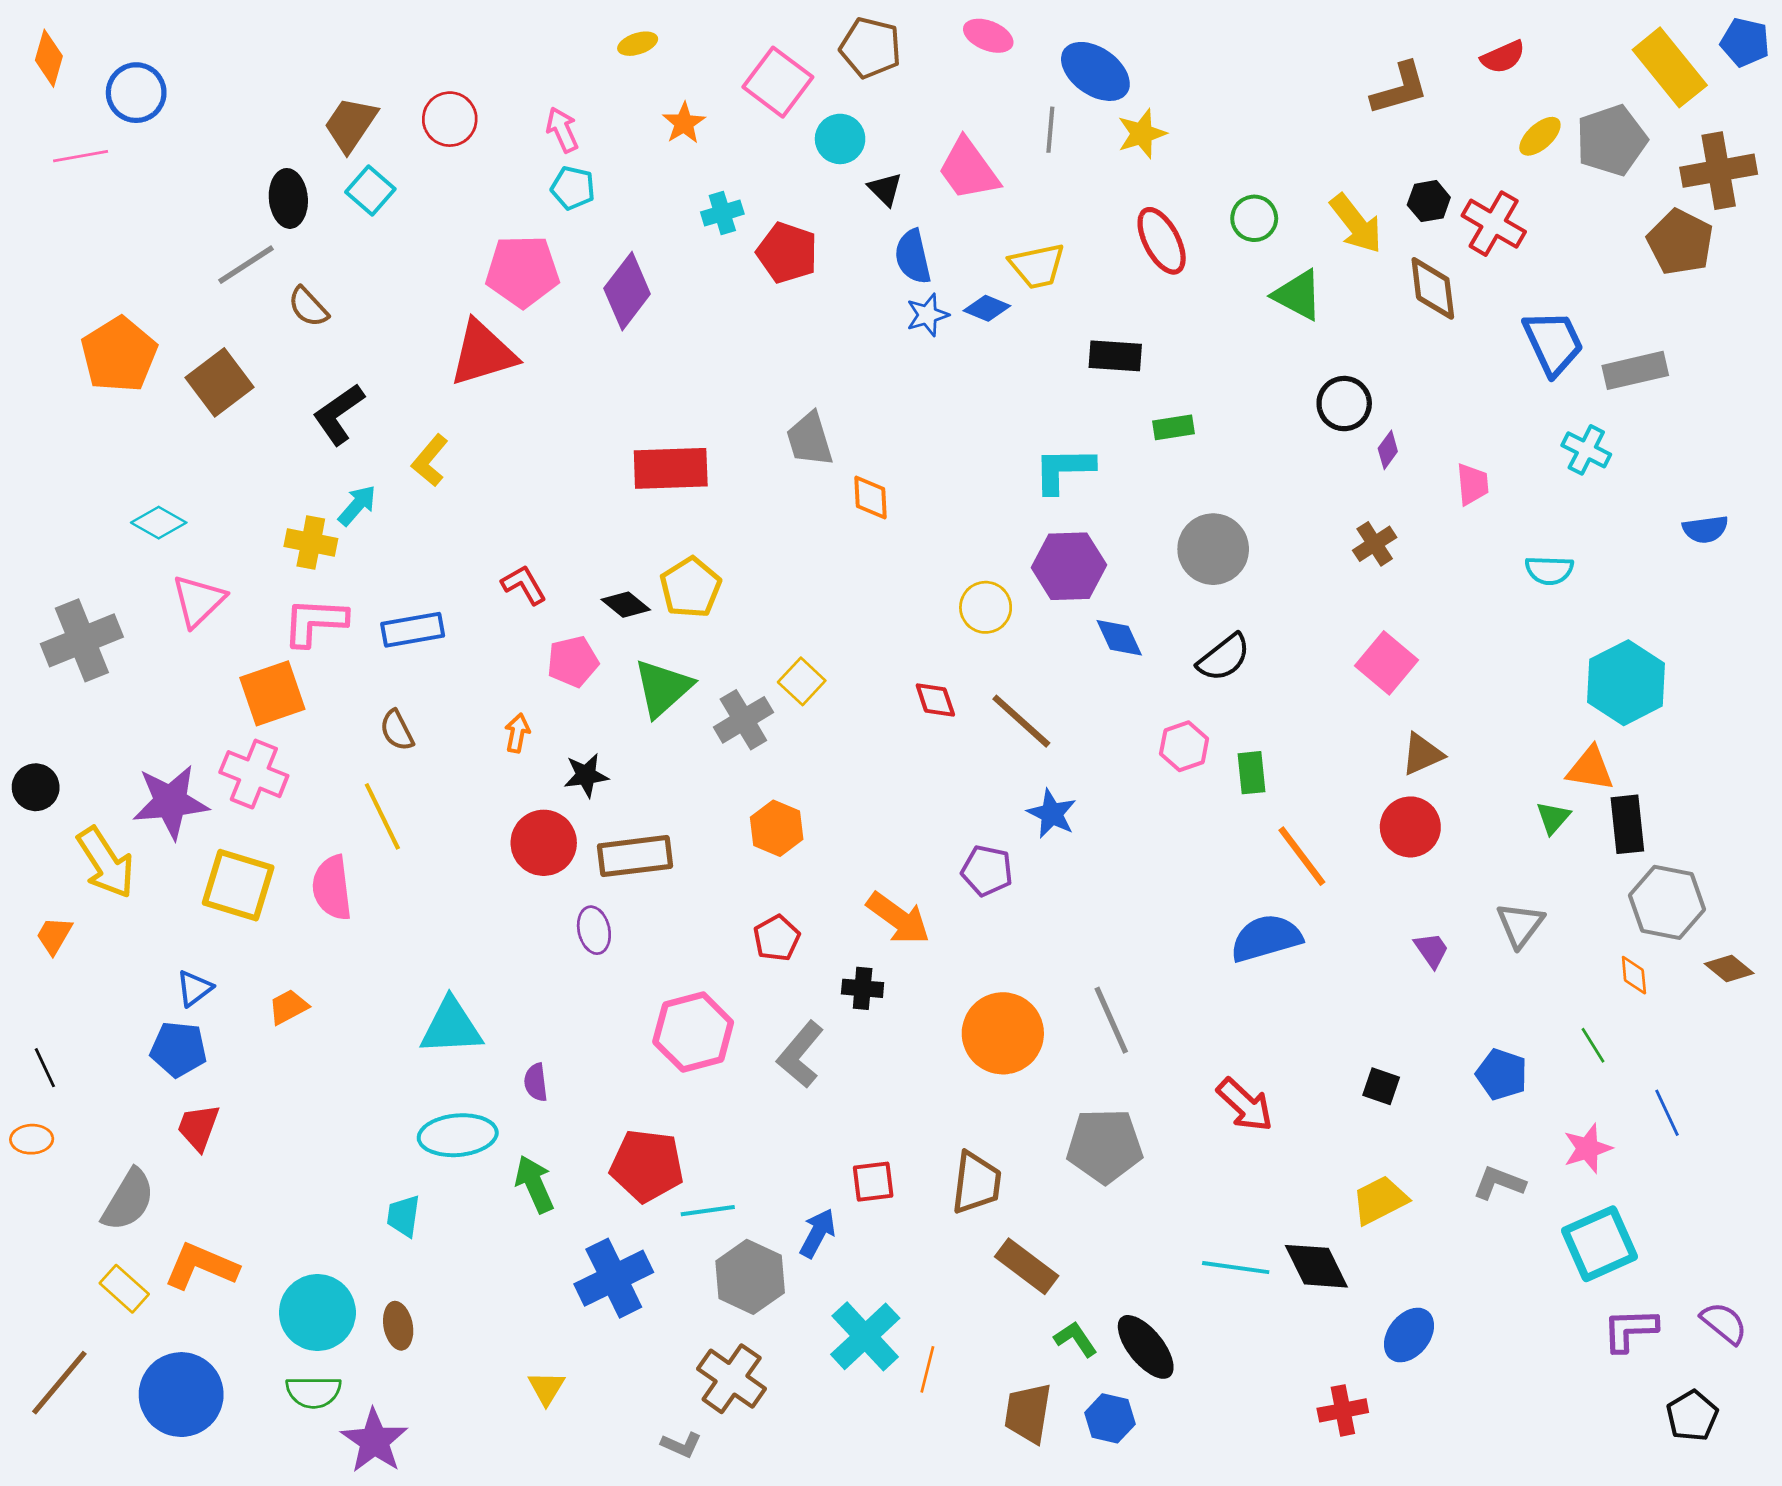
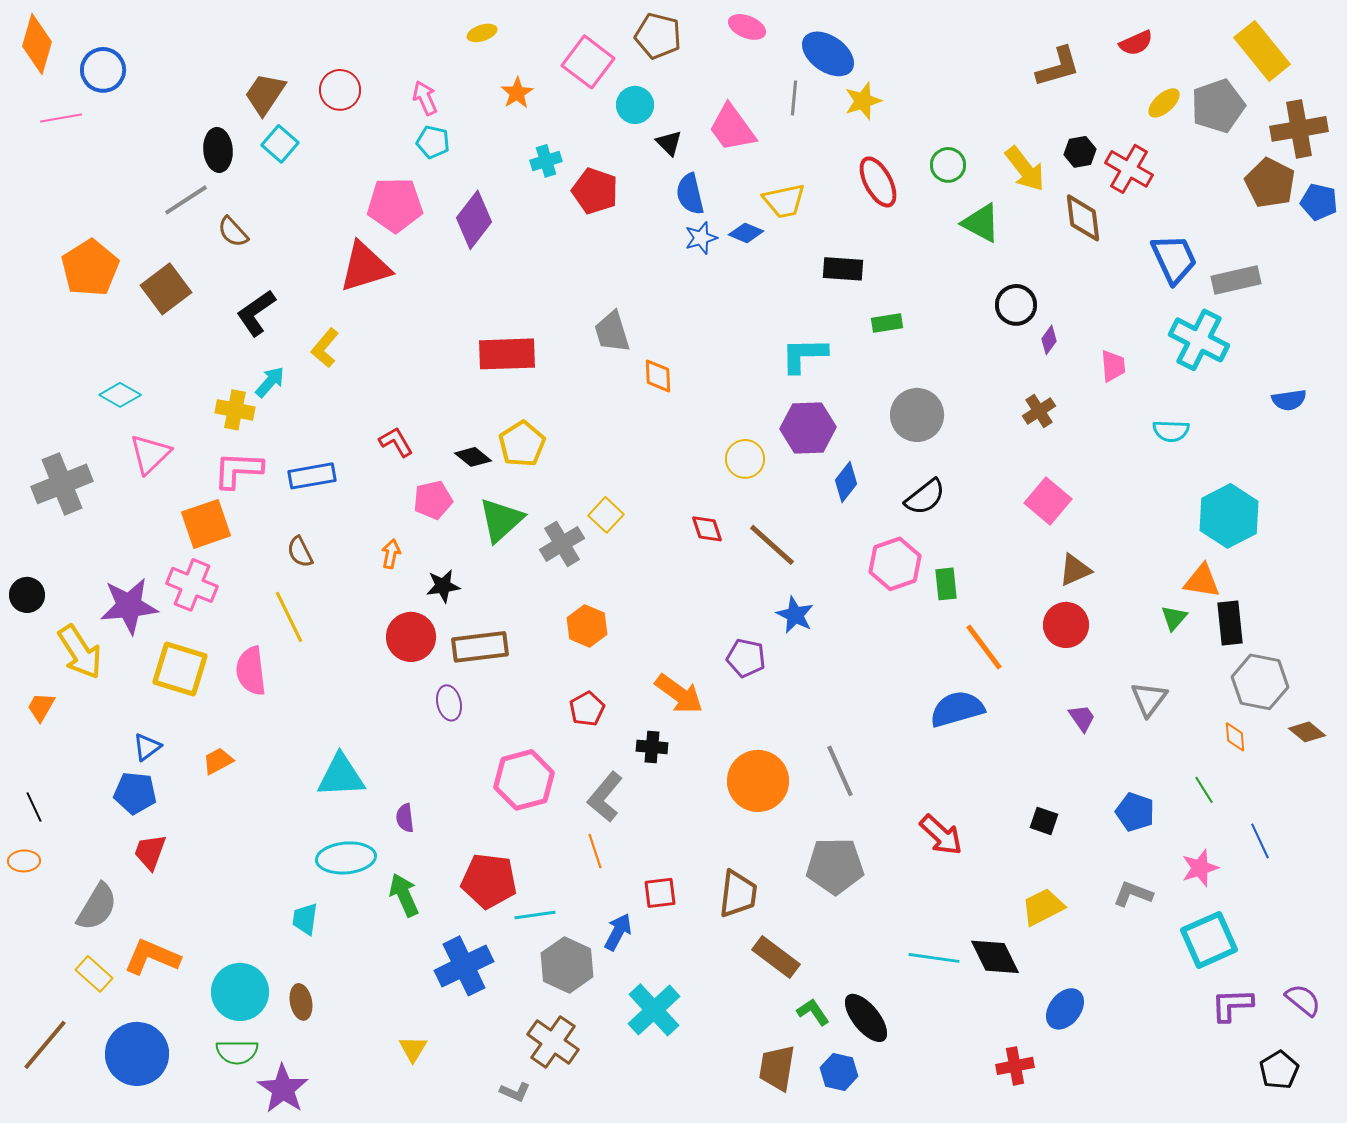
blue pentagon: (1745, 42) -> (1319, 202), moved
orange diamond: (49, 58) -> (37, 44), size x1.4
cyan cross: (1586, 450) -> (1199, 340), size x1.6
blue diamond: (1119, 638) -> (846, 482), turned 63
pink hexagon: (1184, 746) -> (895, 564), size x1.4
orange line: (927, 1369) -> (595, 851), moved, turned -32

